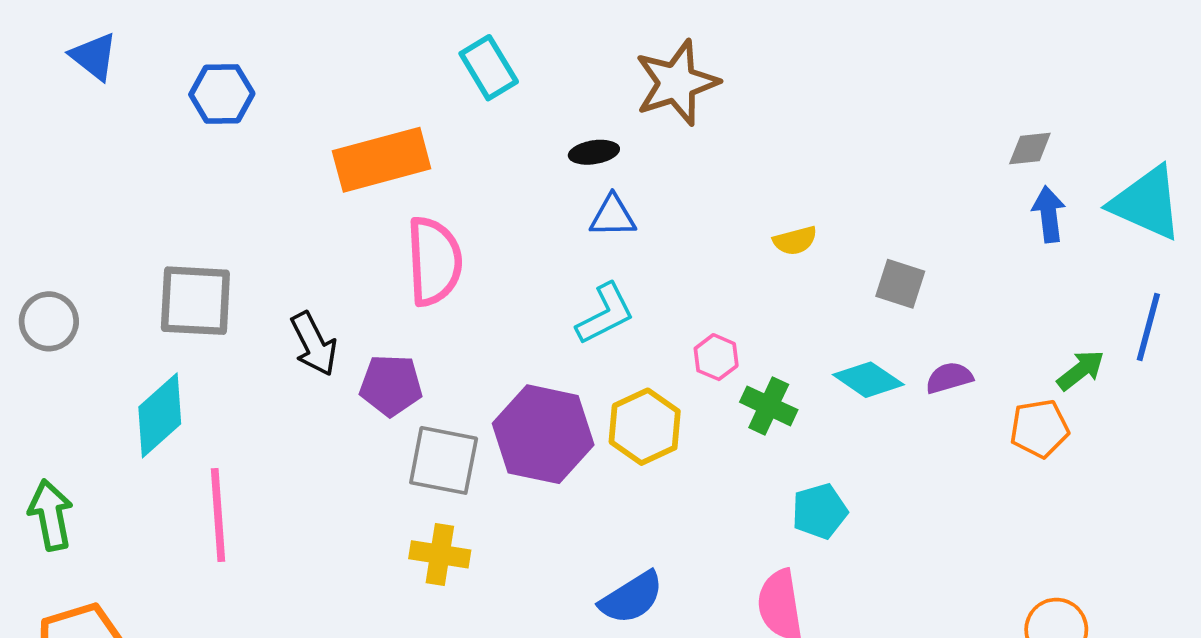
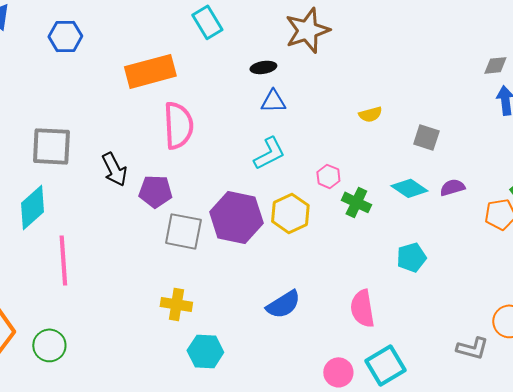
cyan pentagon: (819, 511) -> (411, 257), moved
yellow cross: (440, 554) -> (176, 304), moved

